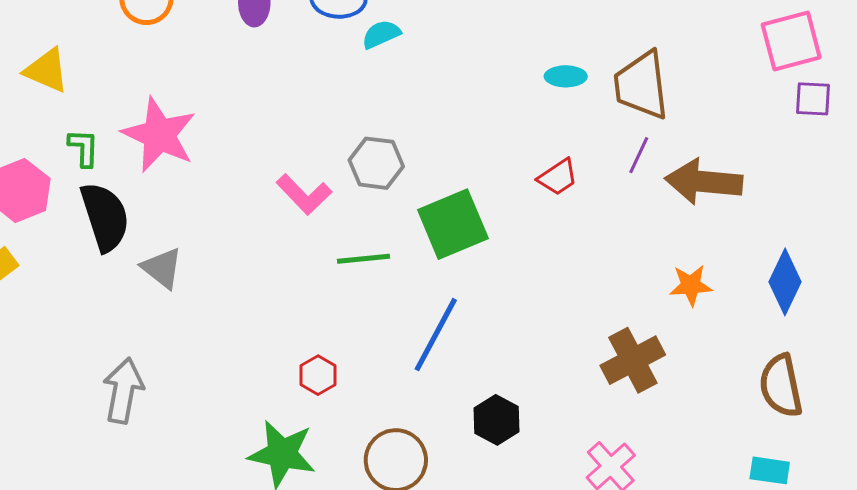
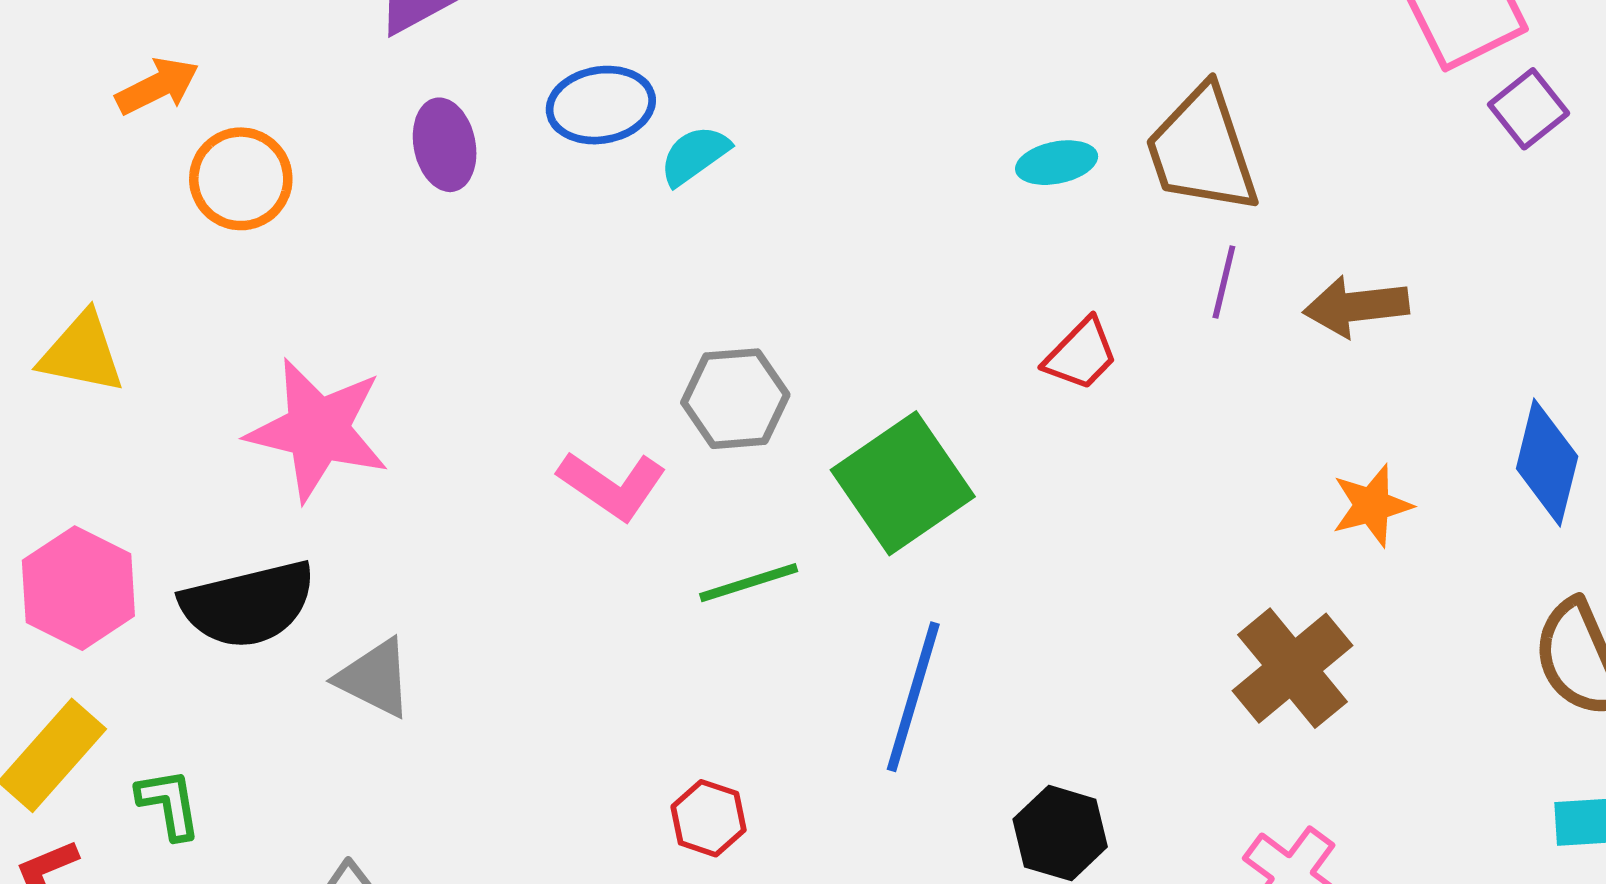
purple square: (813, 99) -> (1529, 109), turned -30
green L-shape: (84, 148) -> (169, 804), moved
brown arrow: (704, 182) -> (1356, 306), size x0.7
black semicircle: (105, 217) -> (248, 604), turned 106

